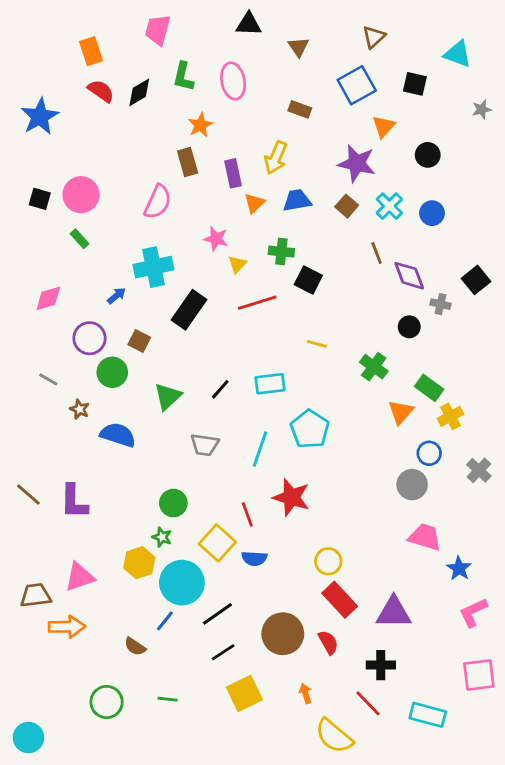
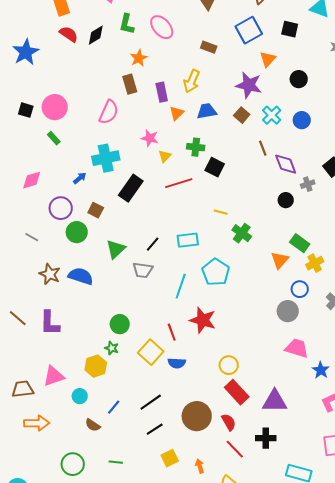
pink ellipse: (233, 81) -> (162, 27), turned -30
gray cross: (441, 304) -> (308, 184), turned -32
green cross: (374, 367) -> (242, 233), moved
brown star: (80, 409) -> (50, 274), moved, size x1.5
gray trapezoid: (205, 445) -> (143, 270), moved
cyan circle: (182, 583) -> (80, 396), moved, size x0.5
orange arrow: (67, 627) -> (37, 423), moved
yellow square: (244, 693) -> (170, 458), size x0.7
orange arrow: (306, 693) -> (200, 466), moved
red line: (368, 703) -> (235, 449), moved

